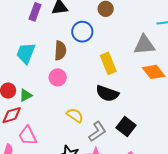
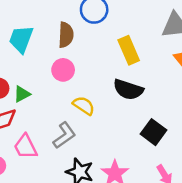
yellow semicircle: (75, 115) -> (84, 106), moved
gray L-shape: (97, 132) -> (64, 135), moved

